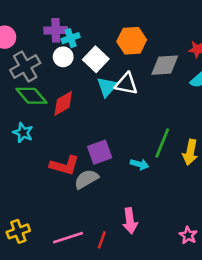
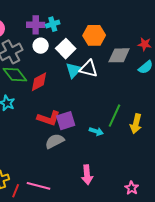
cyan cross: (71, 38) -> (53, 24), moved
red L-shape: (65, 165) -> (49, 118), moved
pink line: (68, 238) -> (38, 186), turned 30
red line: (102, 240) -> (16, 191), moved

